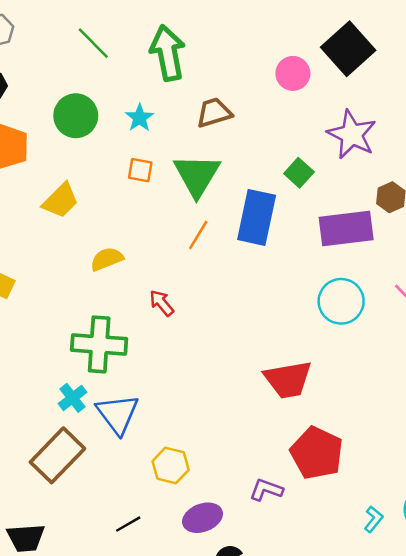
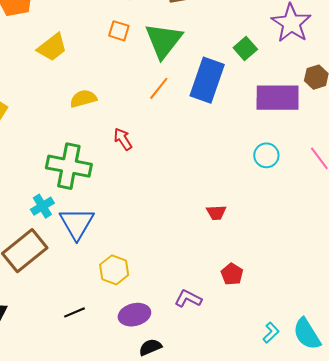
cyan circle: (341, 301) -> (266, 155), size x0.7
red trapezoid: (288, 379) -> (216, 213), size x0.5
red pentagon: (317, 453) -> (232, 274), size x0.5

